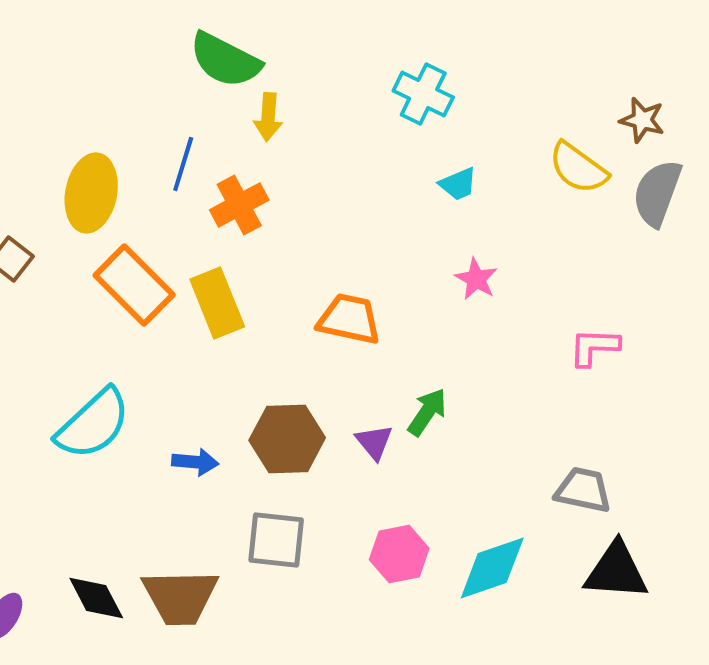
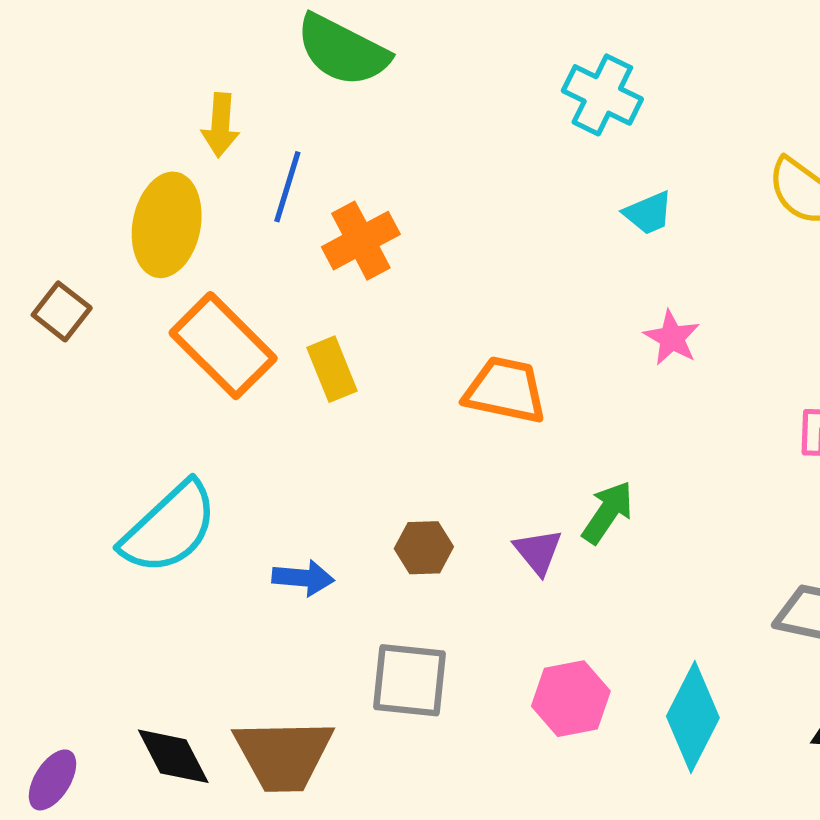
yellow arrow: (268, 117) -> (220, 125), moved
yellow rectangle: (217, 303) -> (332, 369), size x0.7
brown hexagon: (287, 439) -> (424, 548), size x0.6
cyan diamond: (492, 568) -> (693, 717), turned -44

